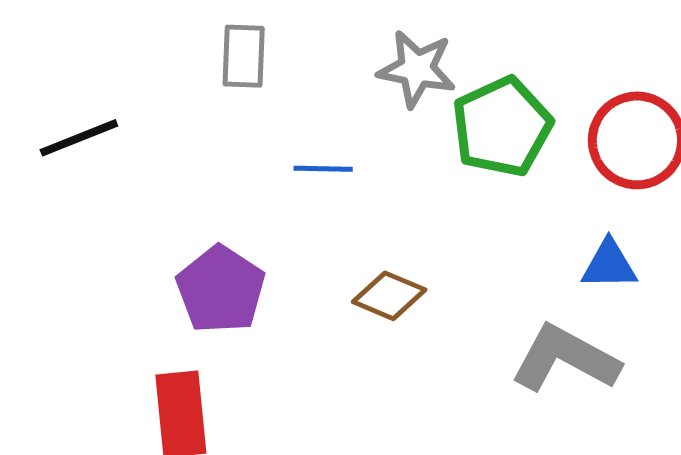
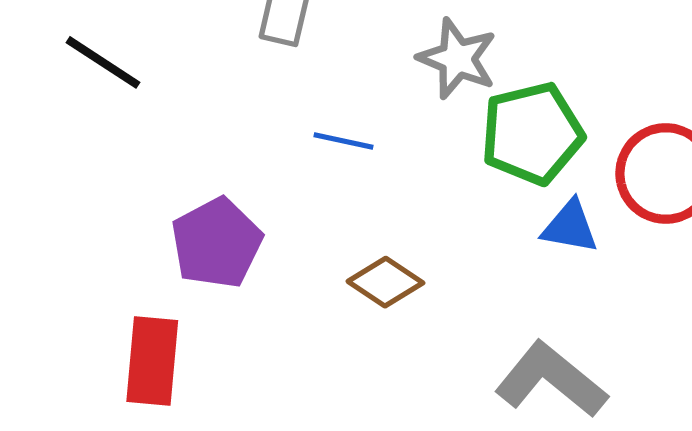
black line: (79, 138) -> (103, 62), turned 44
blue triangle: (609, 265) -> (570, 227), moved

